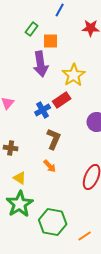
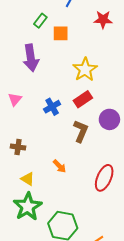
purple arrow: (41, 64) -> (31, 58), moved
red rectangle: (62, 100) -> (83, 99), moved
brown L-shape: (54, 139) -> (81, 131), moved

